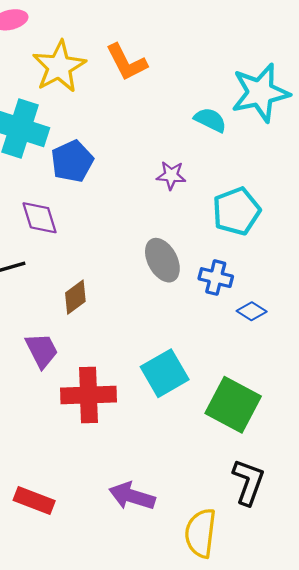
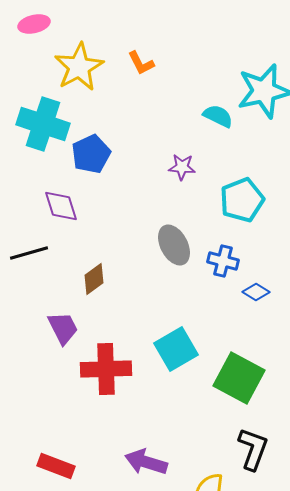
orange L-shape: (127, 62) -> (141, 63), size x0.7

